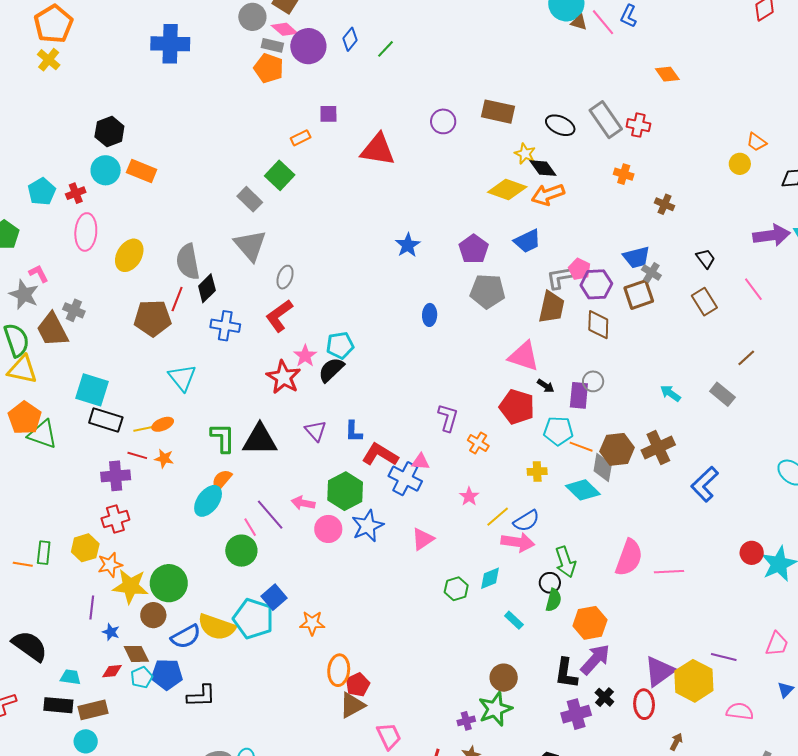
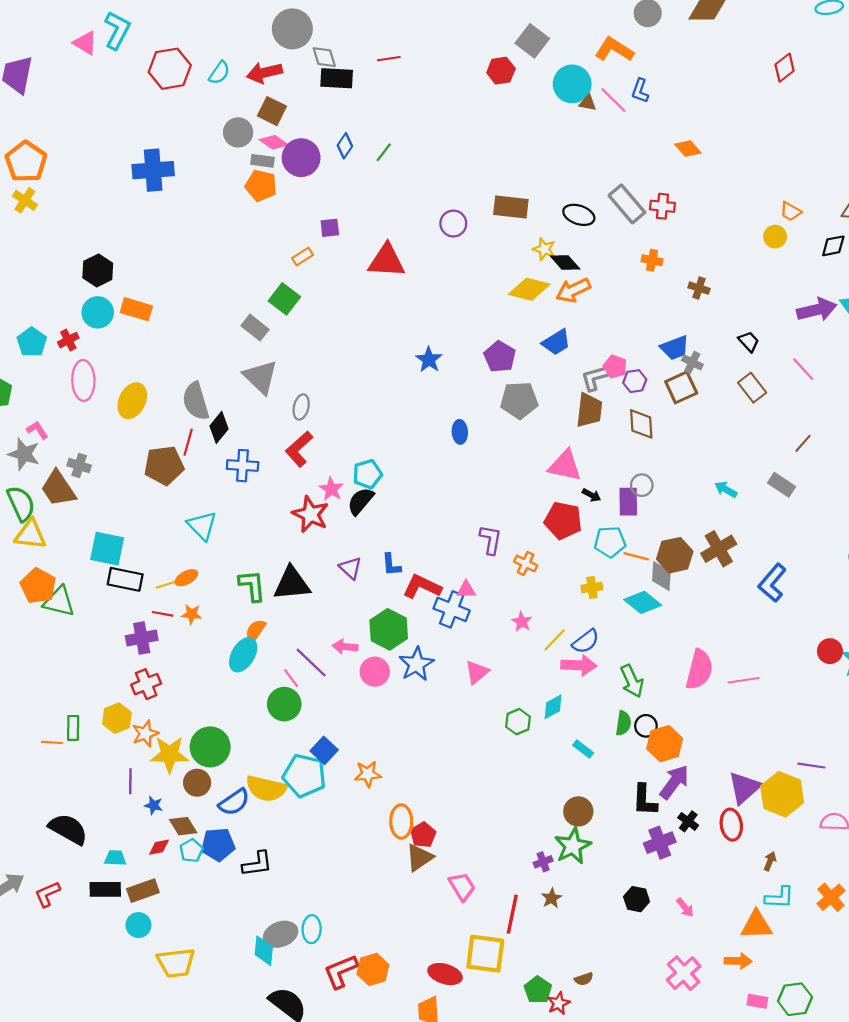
purple hexagon: (596, 284) -> (635, 381), size x0.7
black circle: (550, 583) -> (646, 726), moved

